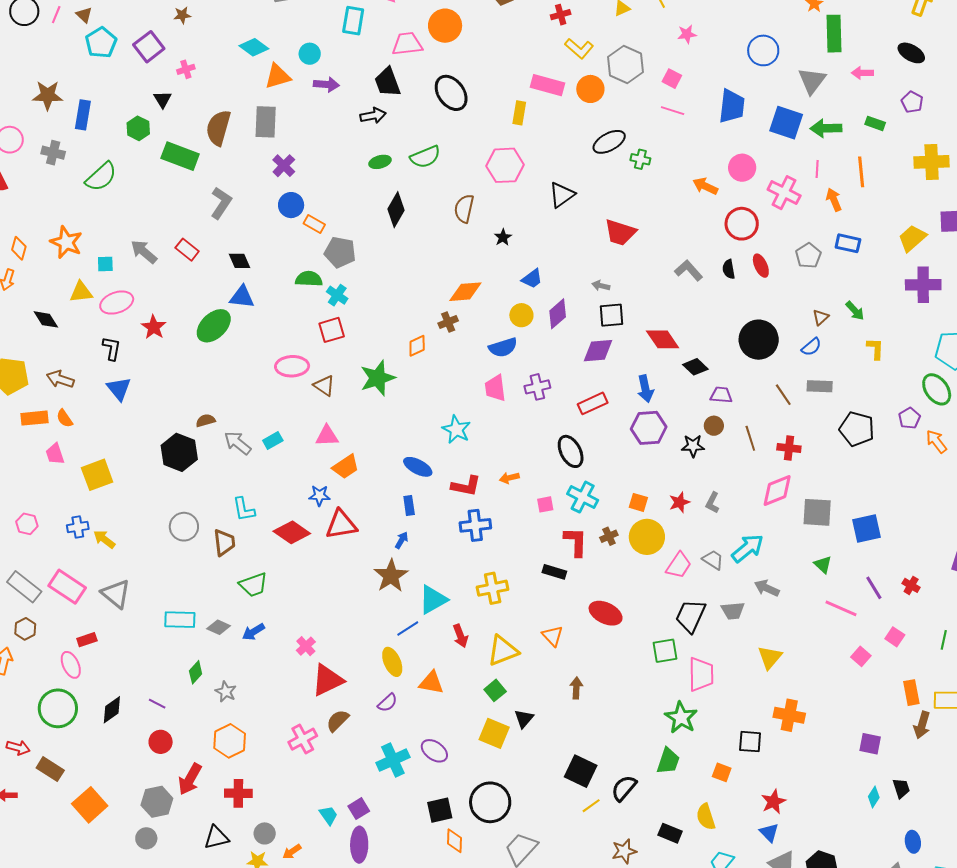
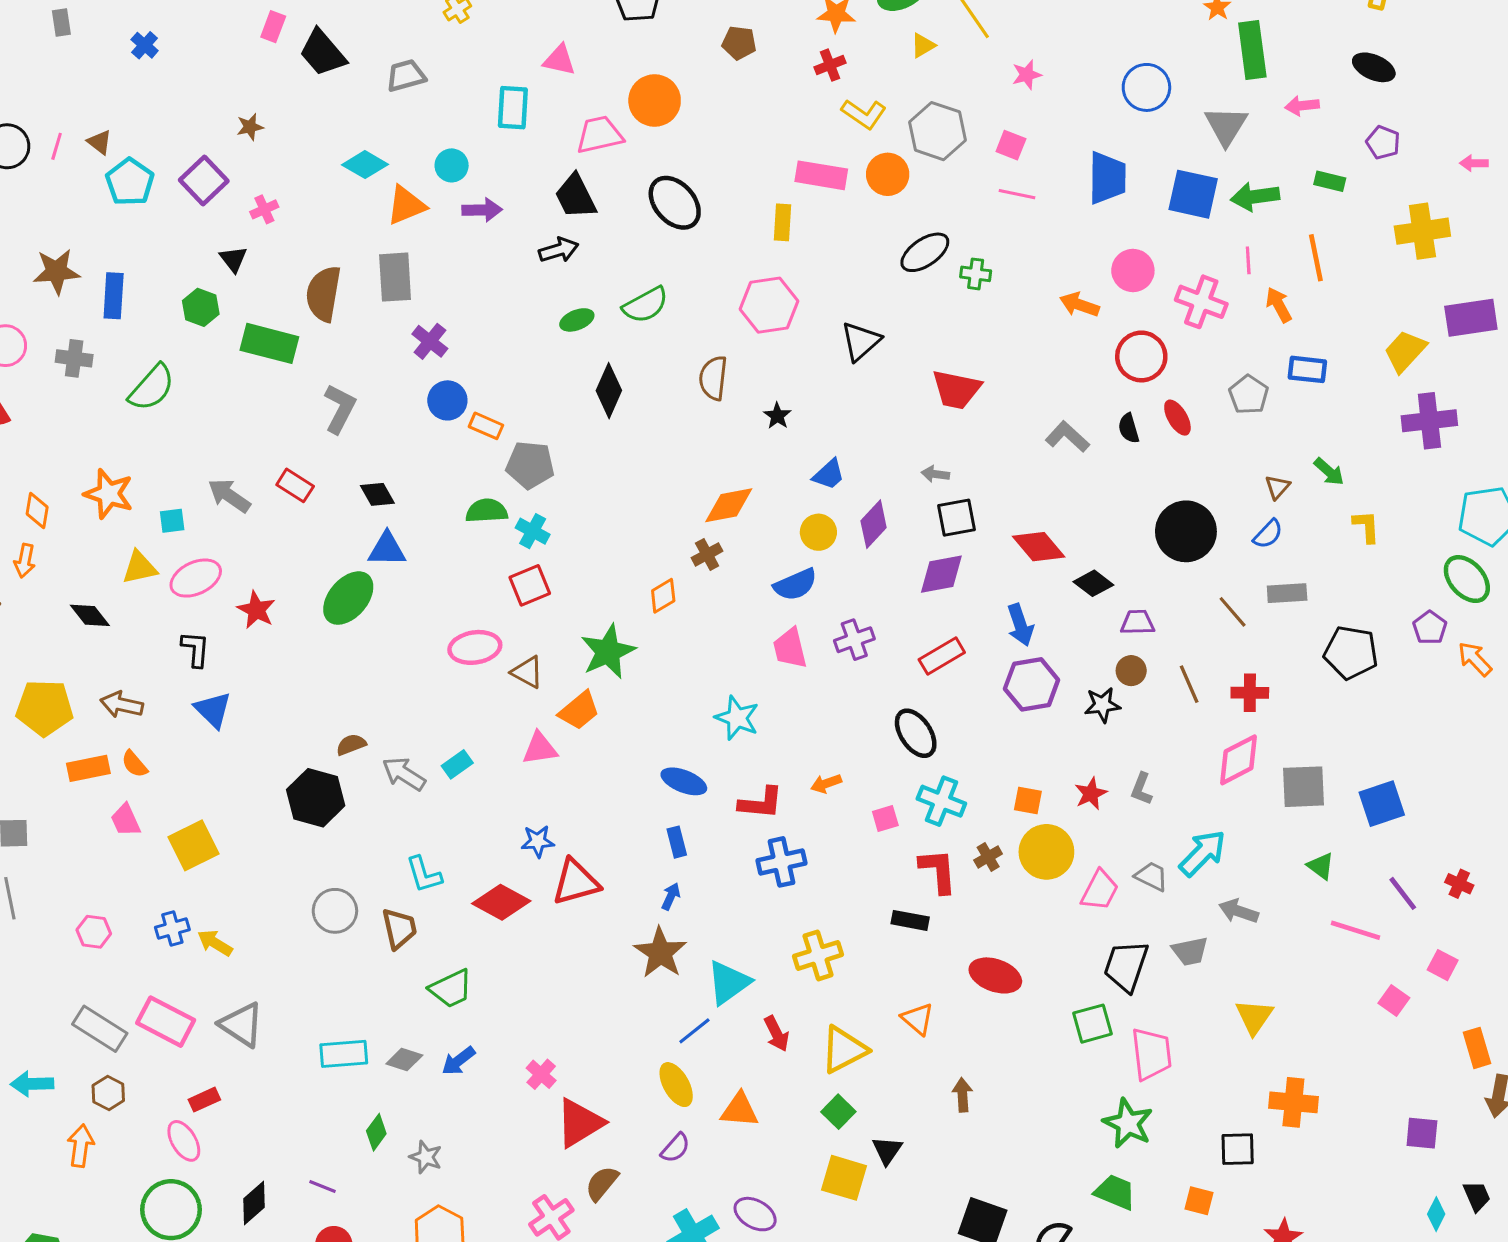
orange trapezoid: (346, 467) -> (579, 711), moved
green trapezoid: (668, 761) -> (1115, 1192), turned -80

